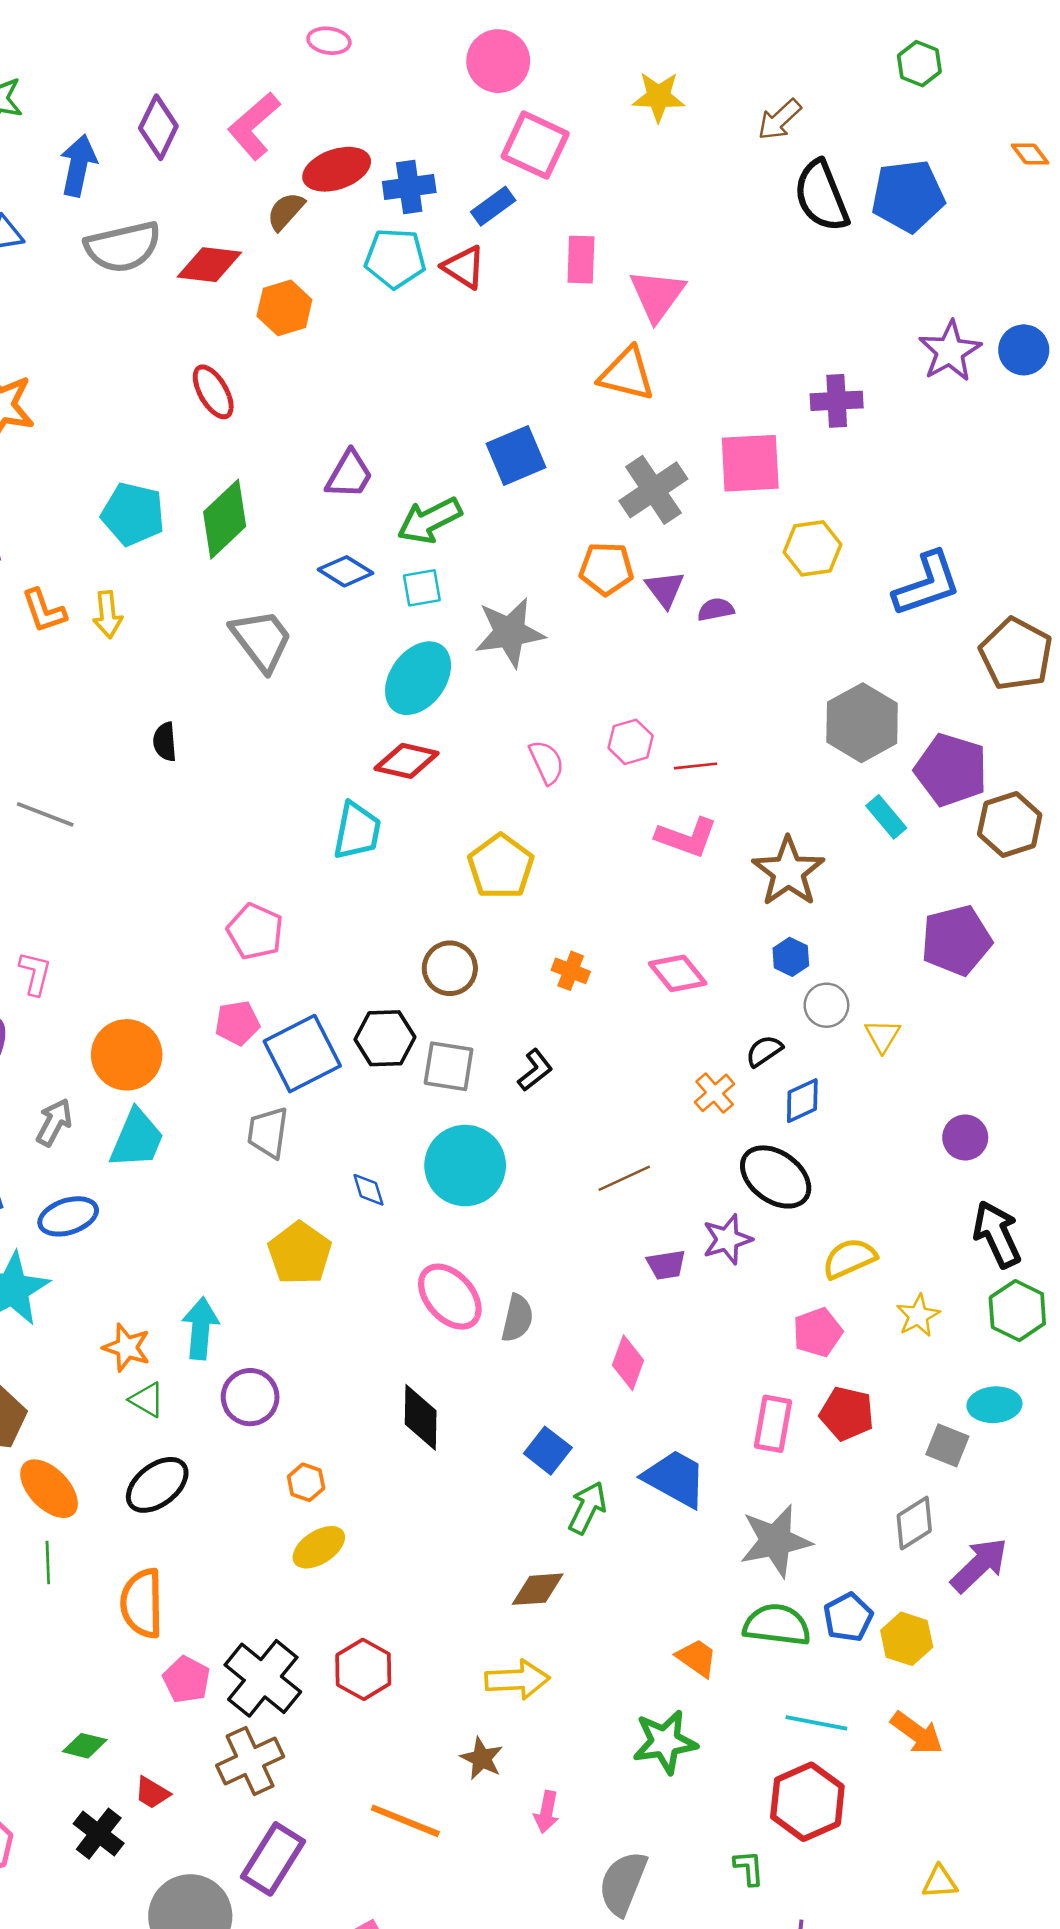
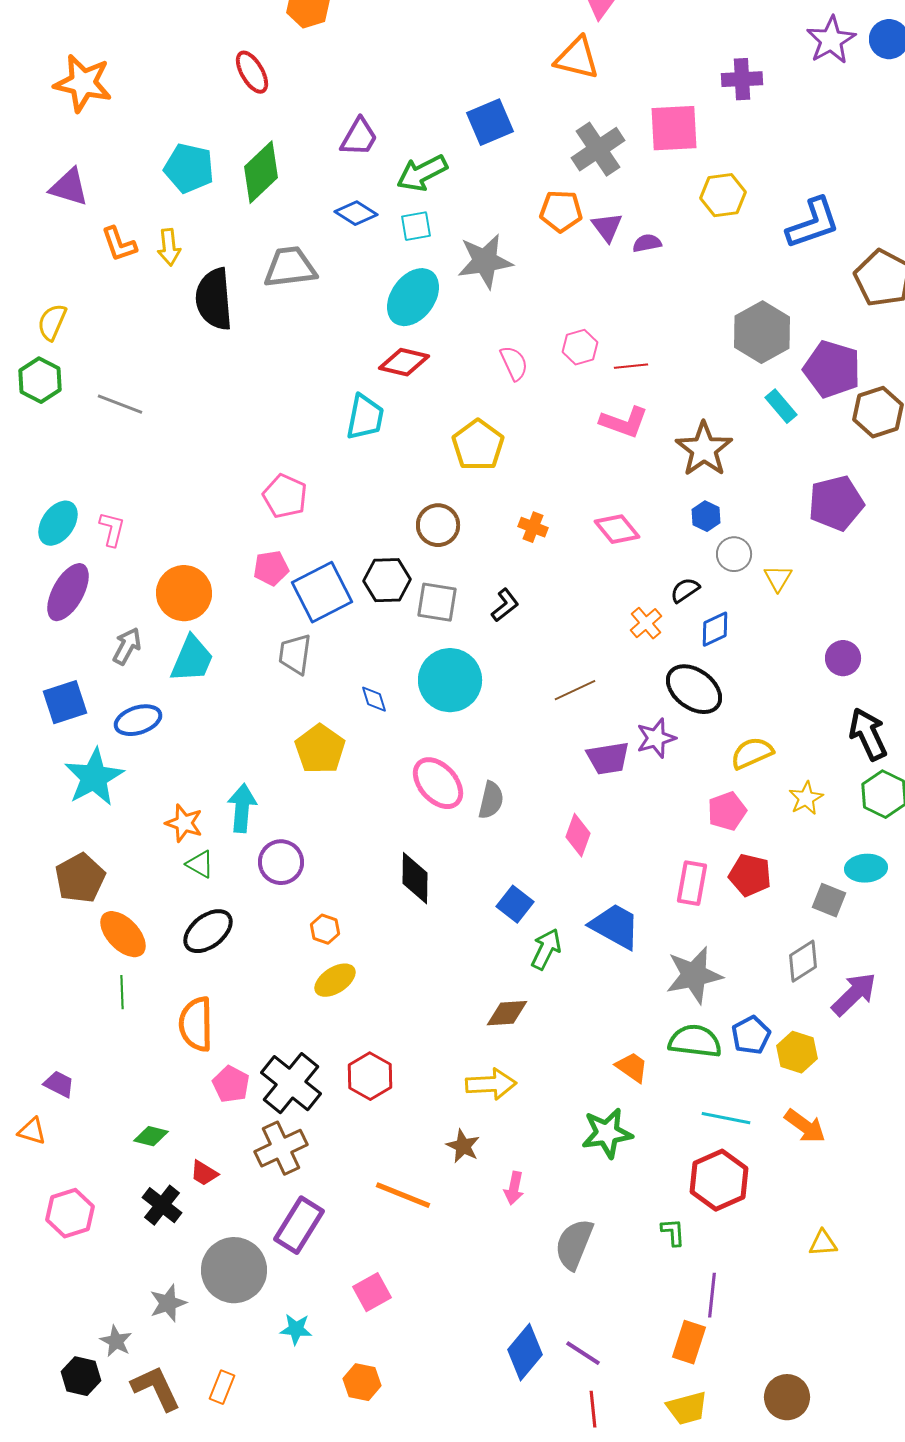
gray trapezoid: (262, 640) -> (290, 267), turned -60
black semicircle: (165, 742) -> (214, 299), moved, size x2.0
purple trapezoid: (666, 1265) -> (608, 758), size x1.4

